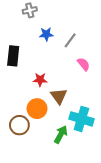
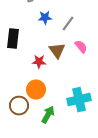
brown triangle: (59, 96) -> (57, 51), moved
cyan cross: (81, 119) -> (79, 100), turned -30
green arrow: (61, 134) -> (48, 115), moved

